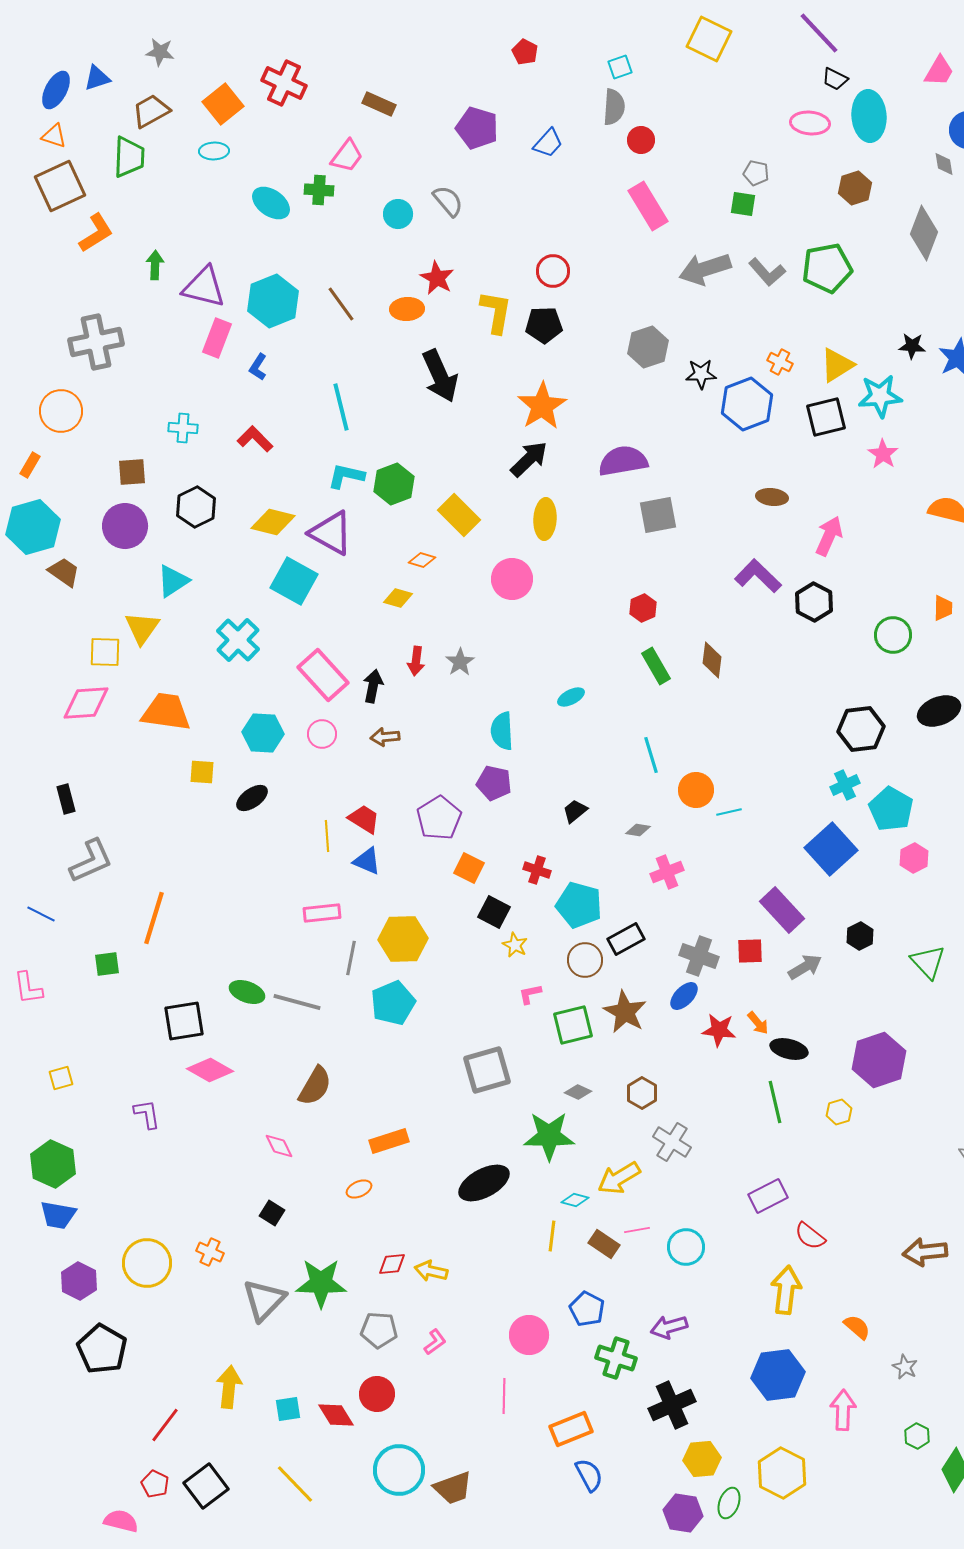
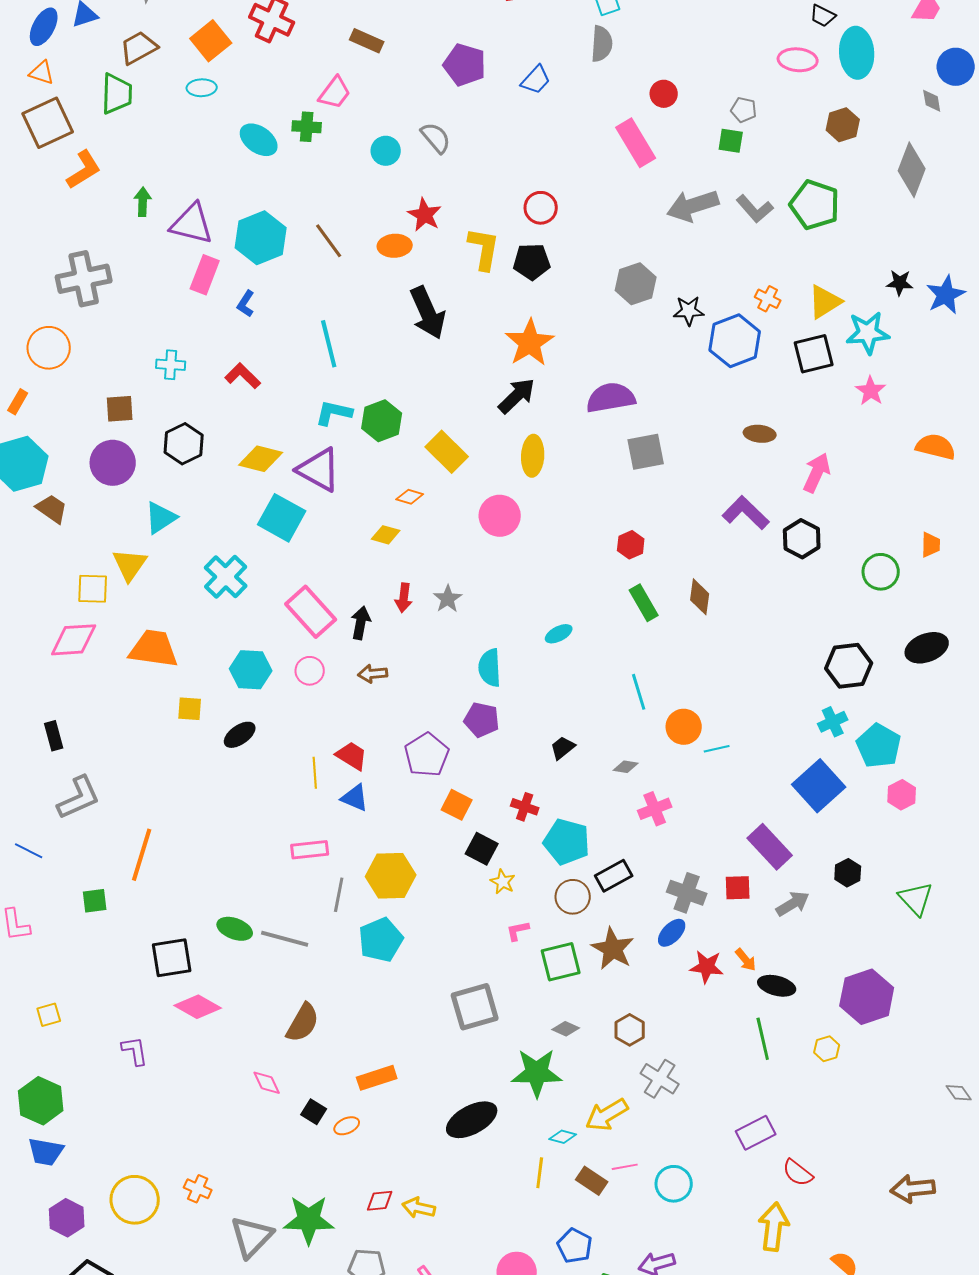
red circle: (641, 140) -> (664, 94), moved
green pentagon: (827, 268) -> (815, 205), turned 30
black square: (272, 1213) -> (314, 1112), moved

